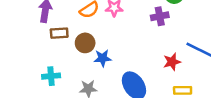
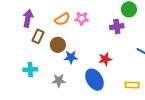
brown rectangle: (59, 33) -> (38, 36), turned -64
red star: (172, 62) -> (105, 59), moved

